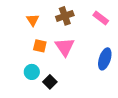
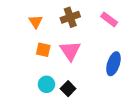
cyan circle: (32, 72) -> (46, 84), moved
black square: (50, 82) -> (68, 89), moved

